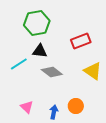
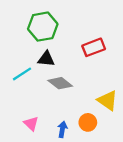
yellow triangle: (93, 71) -> (107, 100), moved

